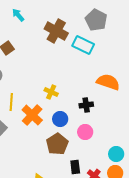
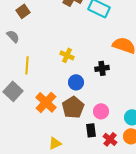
orange cross: (32, 115) -> (46, 102), moved
pink circle: (85, 132) -> (101, 111), moved

